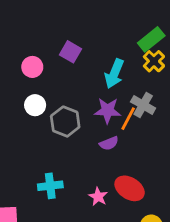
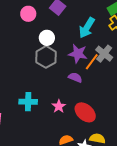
white circle: (35, 105) -> (47, 38), moved
purple semicircle: (109, 143) -> (75, 78), turned -144
pink star: (98, 197) -> (59, 106), moved

